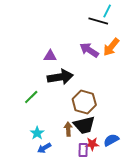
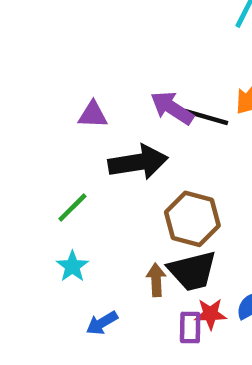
black line: (98, 21) -> (206, 117), moved
purple arrow: (89, 50) -> (172, 108), moved
purple triangle: (50, 56) -> (93, 115), moved
cyan star: (37, 133) -> (72, 266), moved

